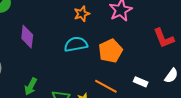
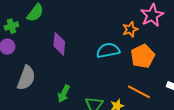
orange star: (82, 14) -> (130, 29), moved

